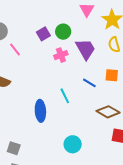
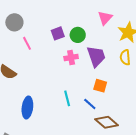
orange square: (112, 75) -> (100, 86), moved
blue line: (89, 83) -> (90, 104), moved
blue ellipse: (40, 111) -> (27, 108), moved

